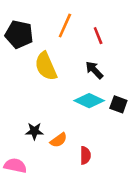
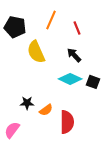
red semicircle: (85, 155) -> (67, 122), size x1.6
pink semicircle: (15, 166) -> (12, 130), turned -66

